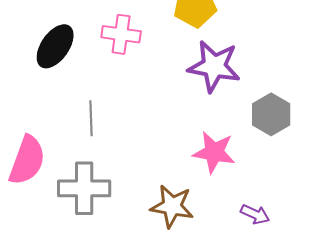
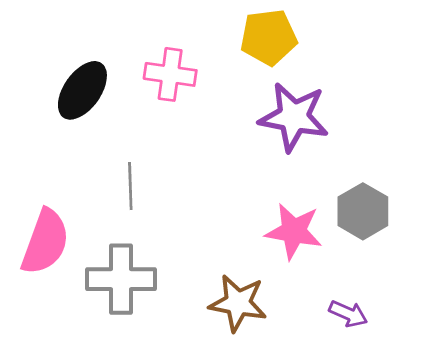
gray hexagon: (271, 114) -> (363, 211), moved

